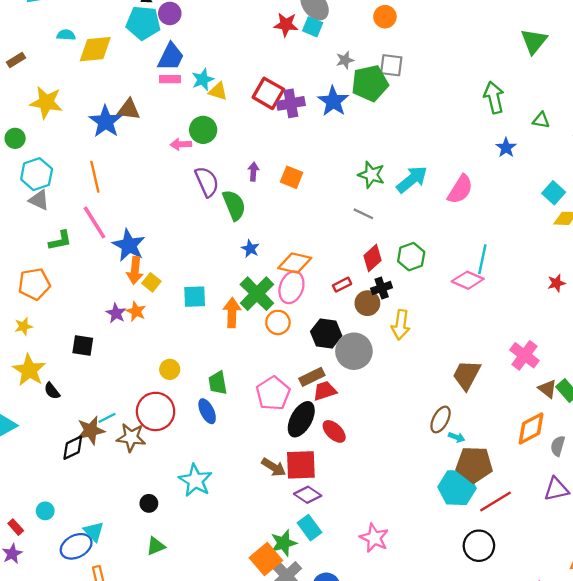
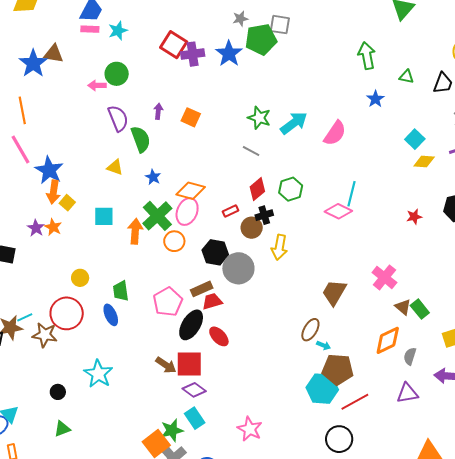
yellow triangle: (218, 91) -> (115, 167), moved

